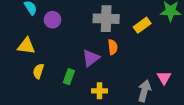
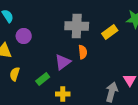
purple circle: (53, 20) -> (24, 36), moved
green rectangle: (69, 77) -> (43, 79), turned 32
yellow cross: (100, 91) -> (63, 94), moved

